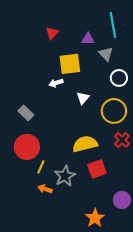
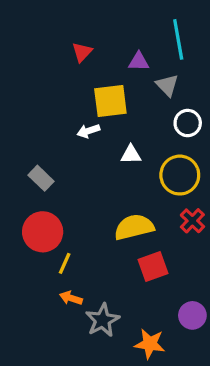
white triangle: (83, 98) -> (131, 155), turned 48
gray star: (65, 176) -> (103, 320), moved
orange star: (95, 218) -> (150, 344), turned -30

